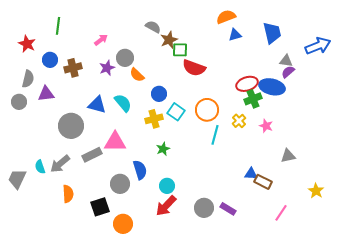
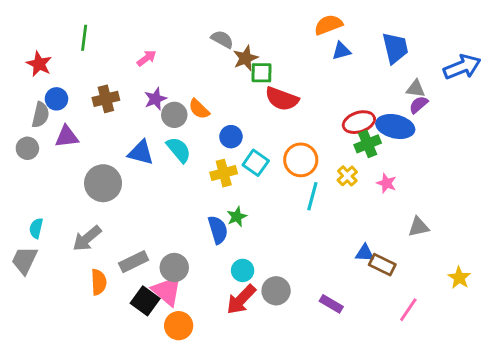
gray circle: (125, 58) -> (174, 115), moved
blue circle: (50, 60) -> (56, 99), moved
pink triangle: (115, 142) -> (167, 291), moved, turned 40
gray rectangle: (92, 155) -> (134, 262), moved
cyan semicircle: (40, 167) -> (36, 228), moved, turned 32
blue semicircle: (140, 170) -> (218, 230), moved
black square: (100, 207) -> (145, 301), turned -36
gray circle: (204, 208) -> (276, 291), moved

